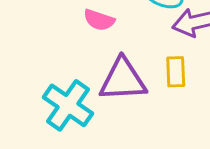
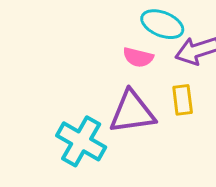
pink semicircle: (99, 20) -> (138, 57), moved

